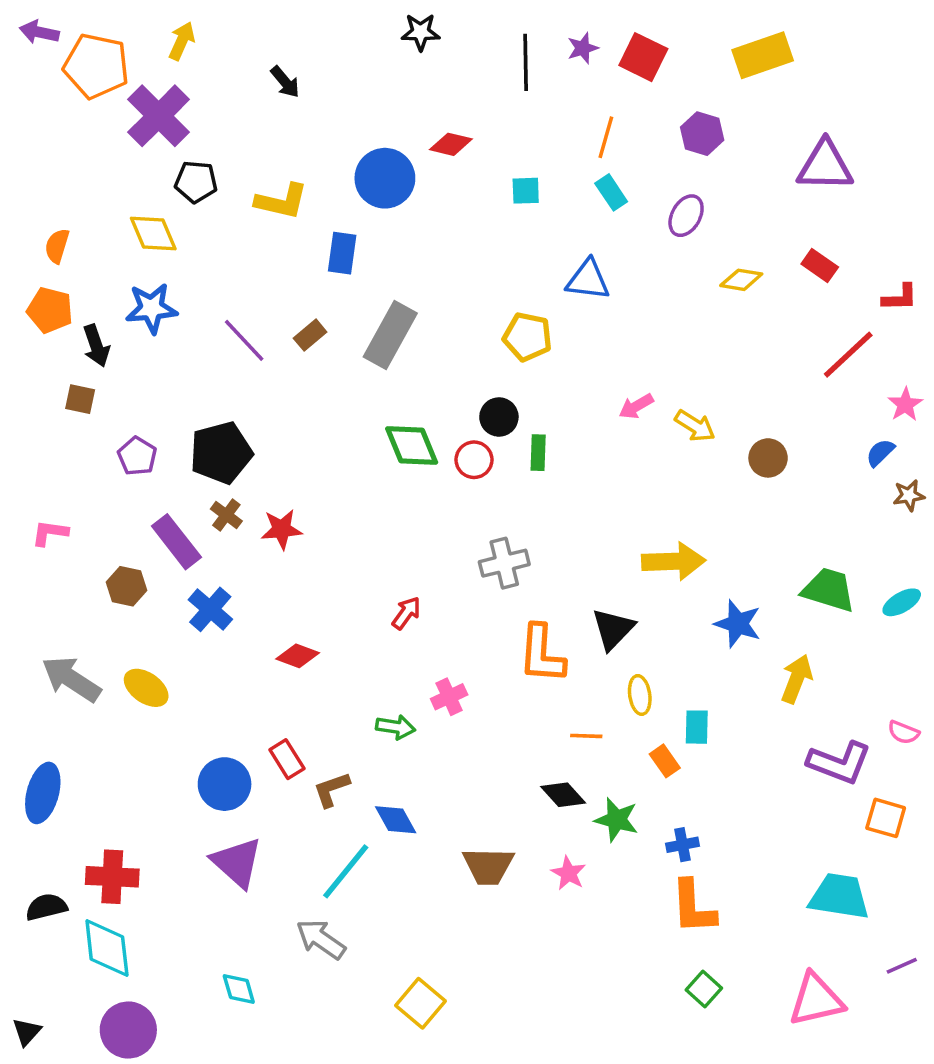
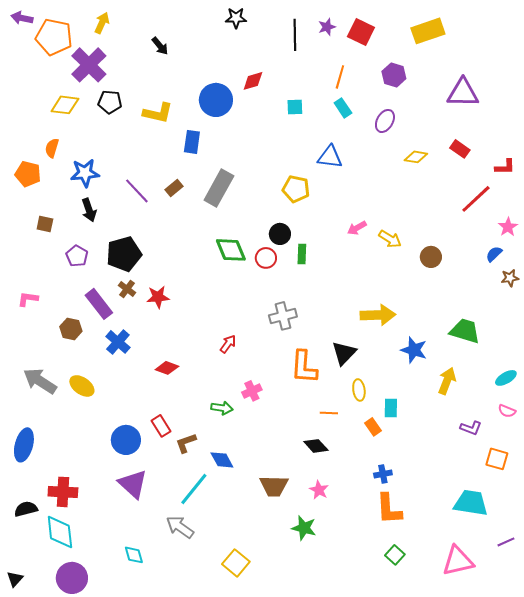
red diamond: (451, 144) -> (253, 81), turned -30
yellow diamond: (153, 233) -> (65, 105), moved, turned -60
orange semicircle: (57, 246) -> (52, 148), moved
black arrow: (96, 346) -> (89, 210), moved
cyan ellipse: (902, 602) -> (506, 378), moved
purple L-shape: (839, 763) -> (471, 428), size x0.6
green star: (617, 820) -> (304, 528), moved

